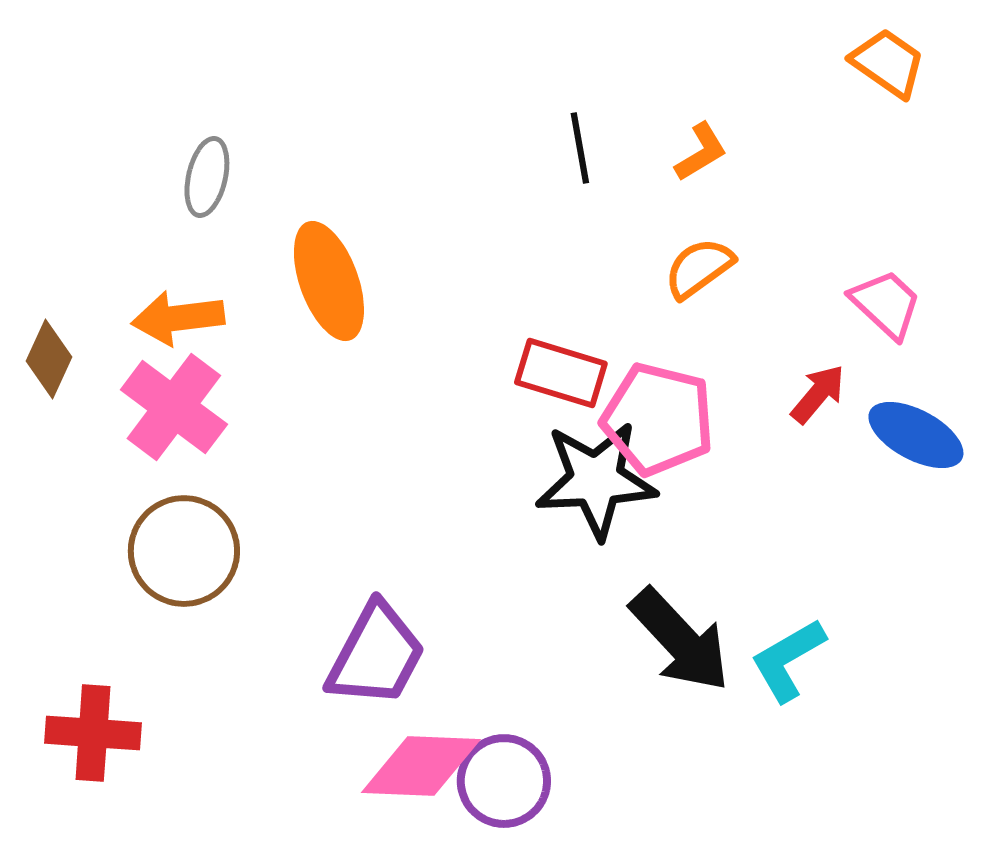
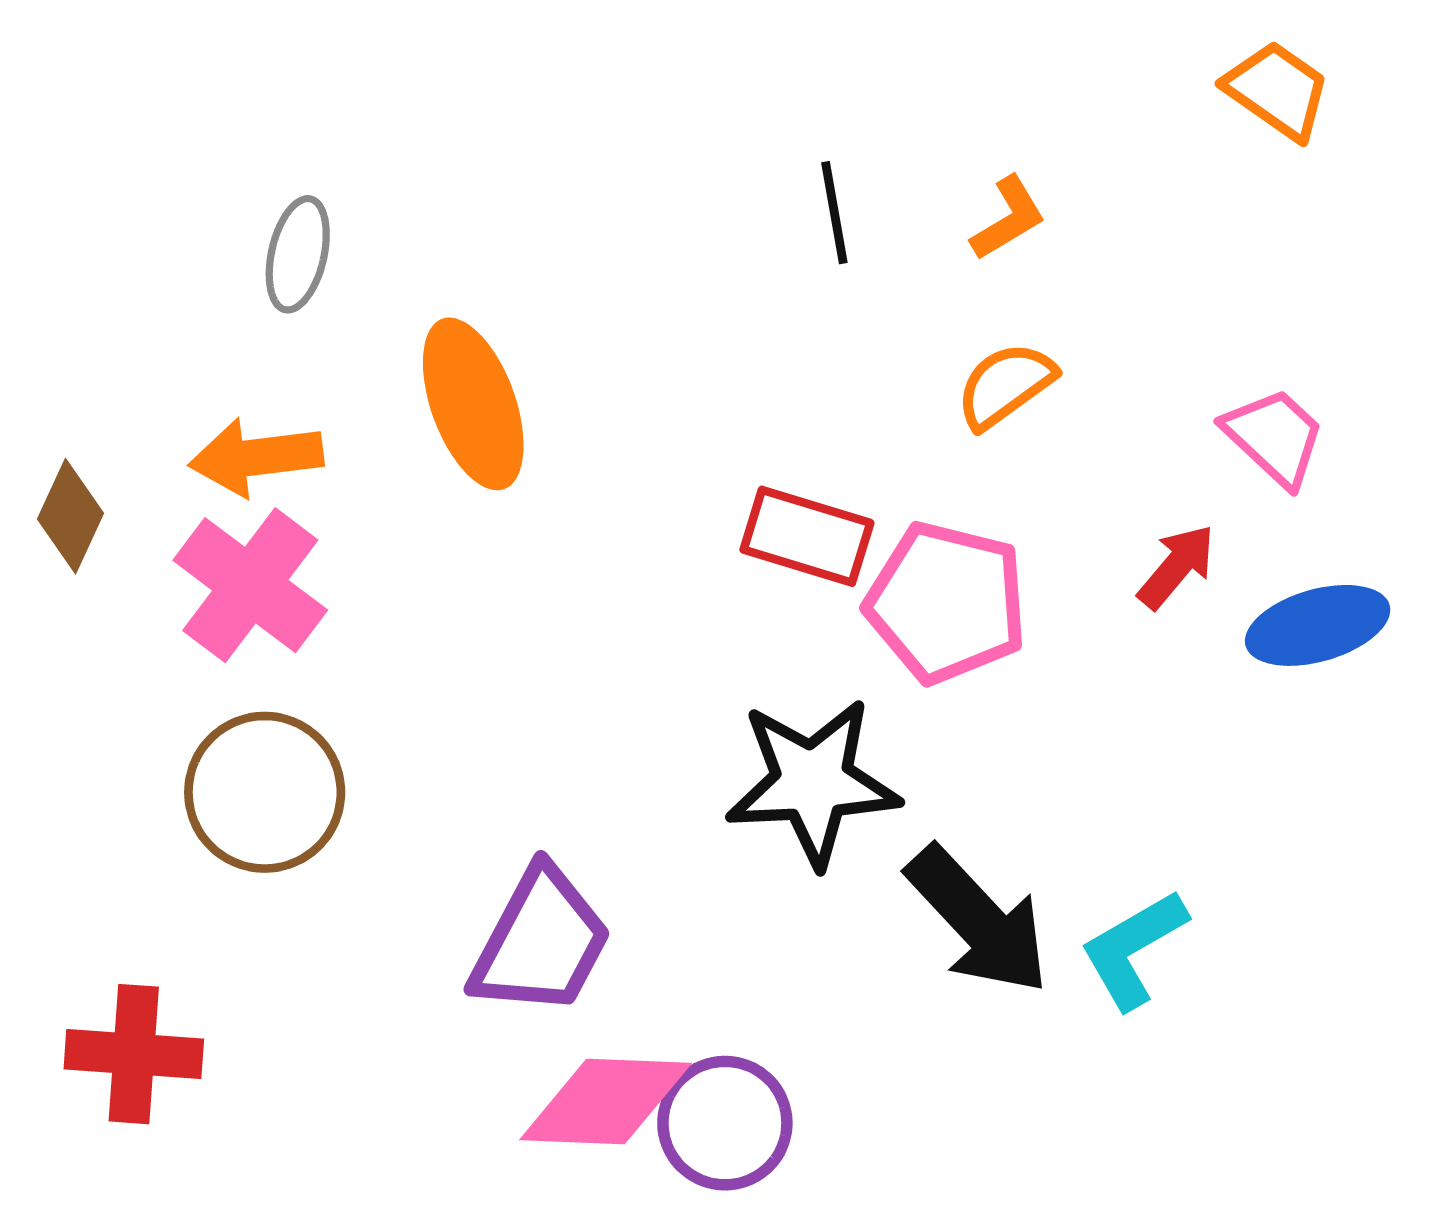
blue ellipse: (916, 435) -> (1318, 625), turned -44
black star: (596, 480) -> (813, 782), moved

